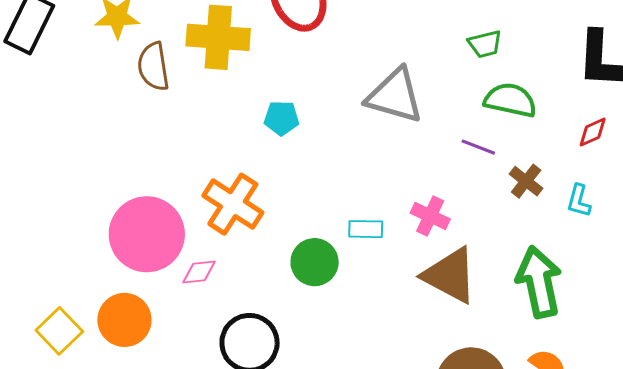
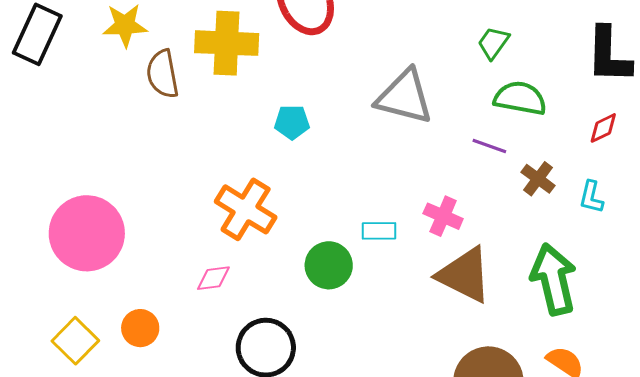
green trapezoid: (485, 44) -> (493, 43), turned 141
pink circle: (147, 234) -> (87, 233), moved
orange circle: (124, 320) -> (140, 328), size x0.7

